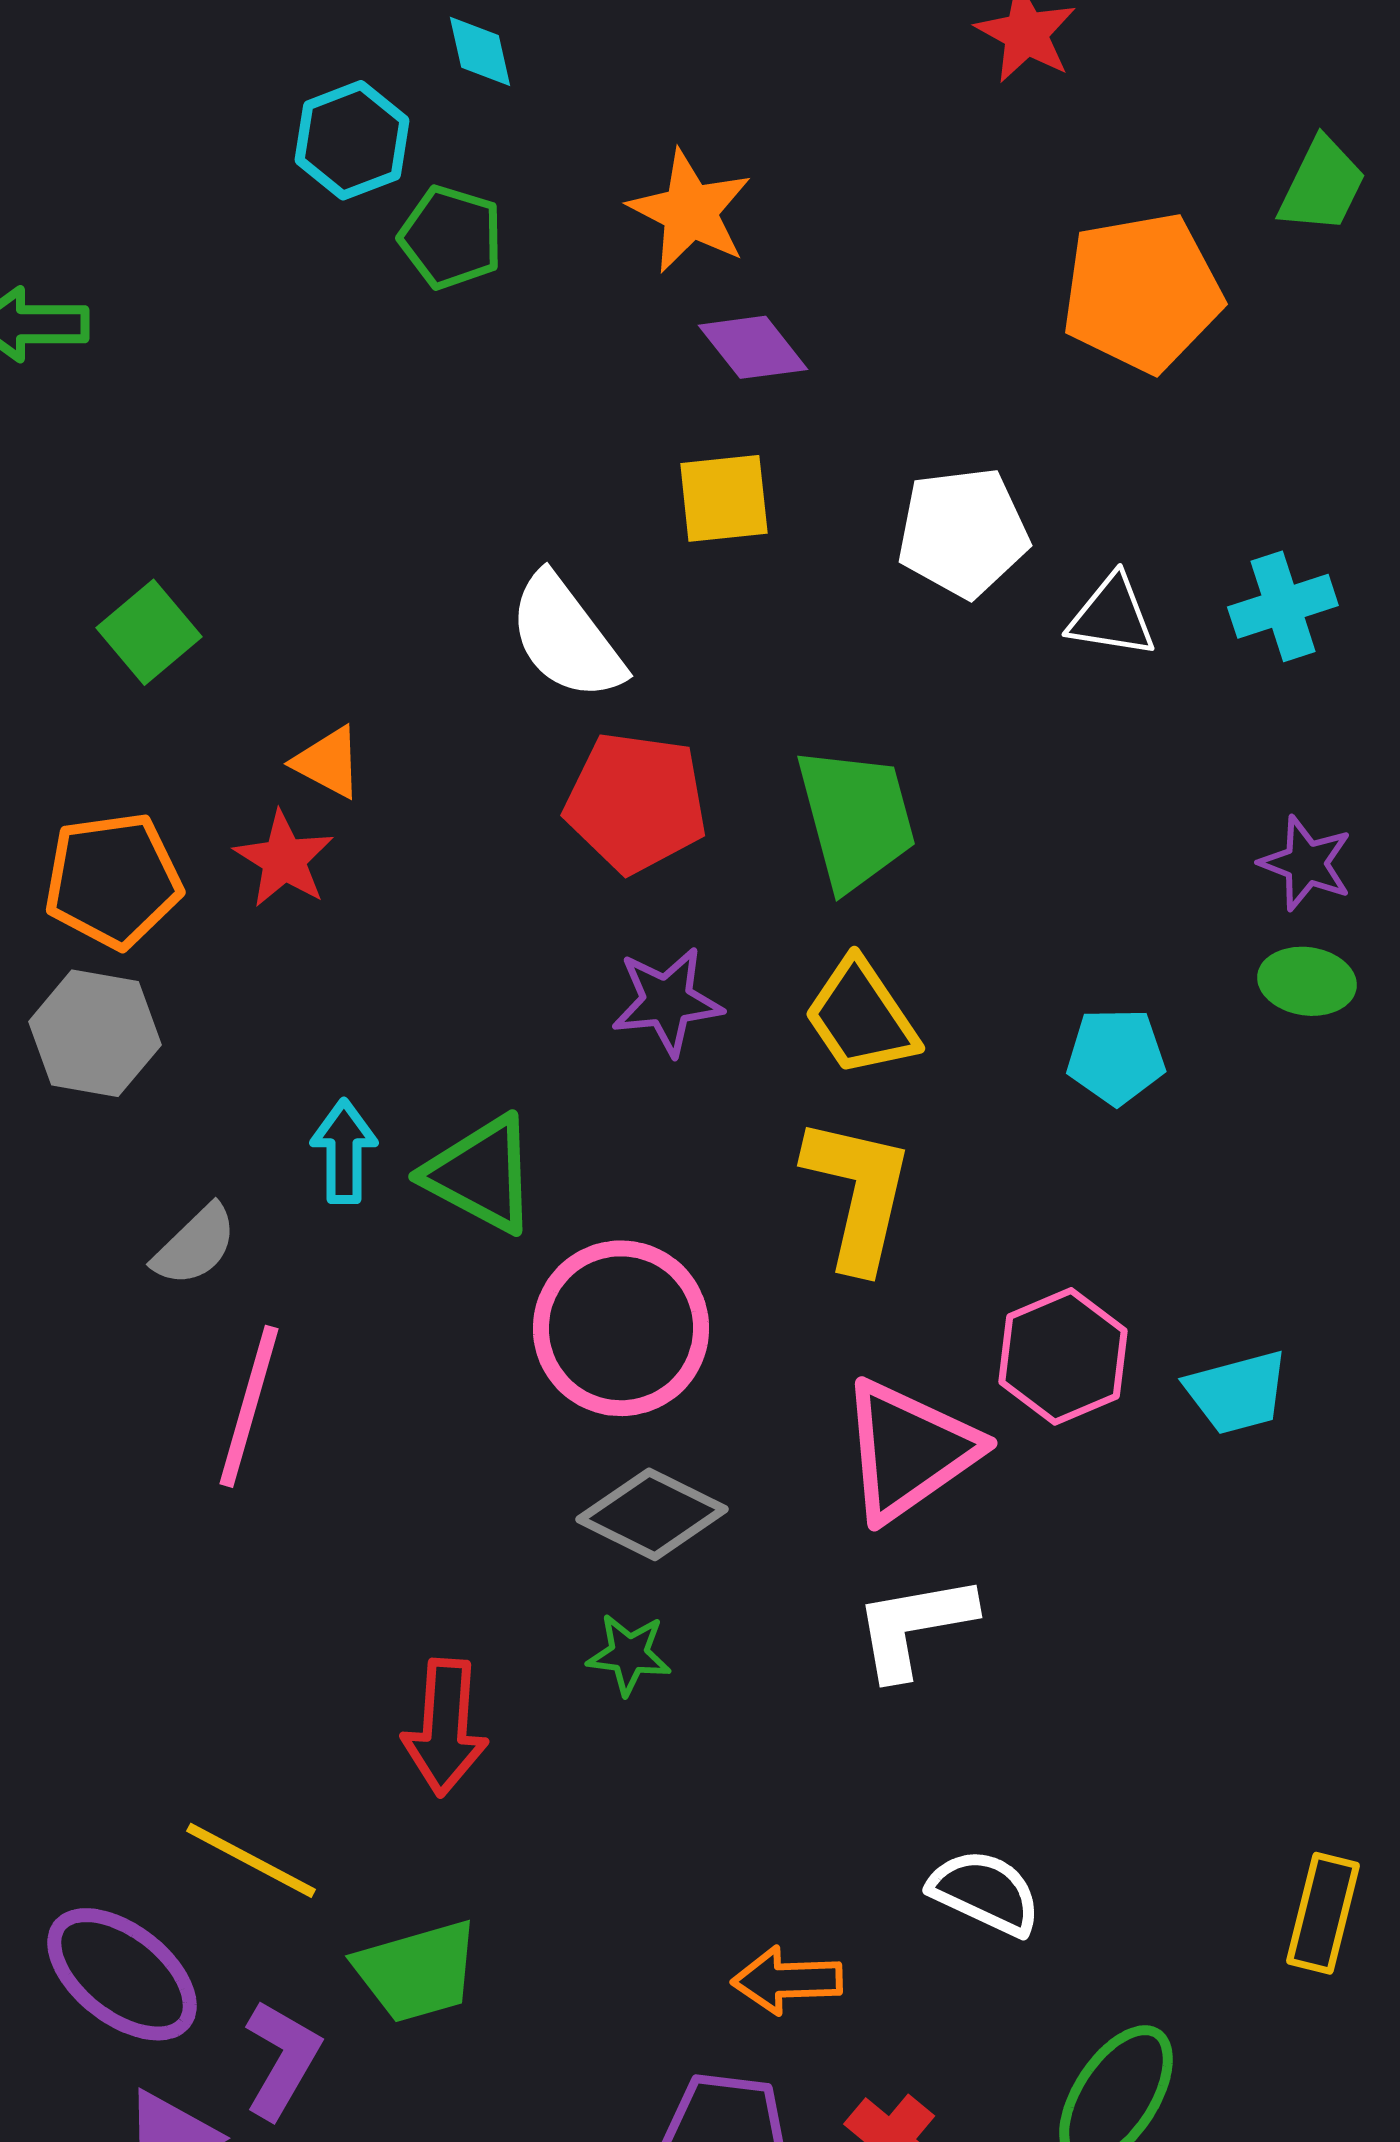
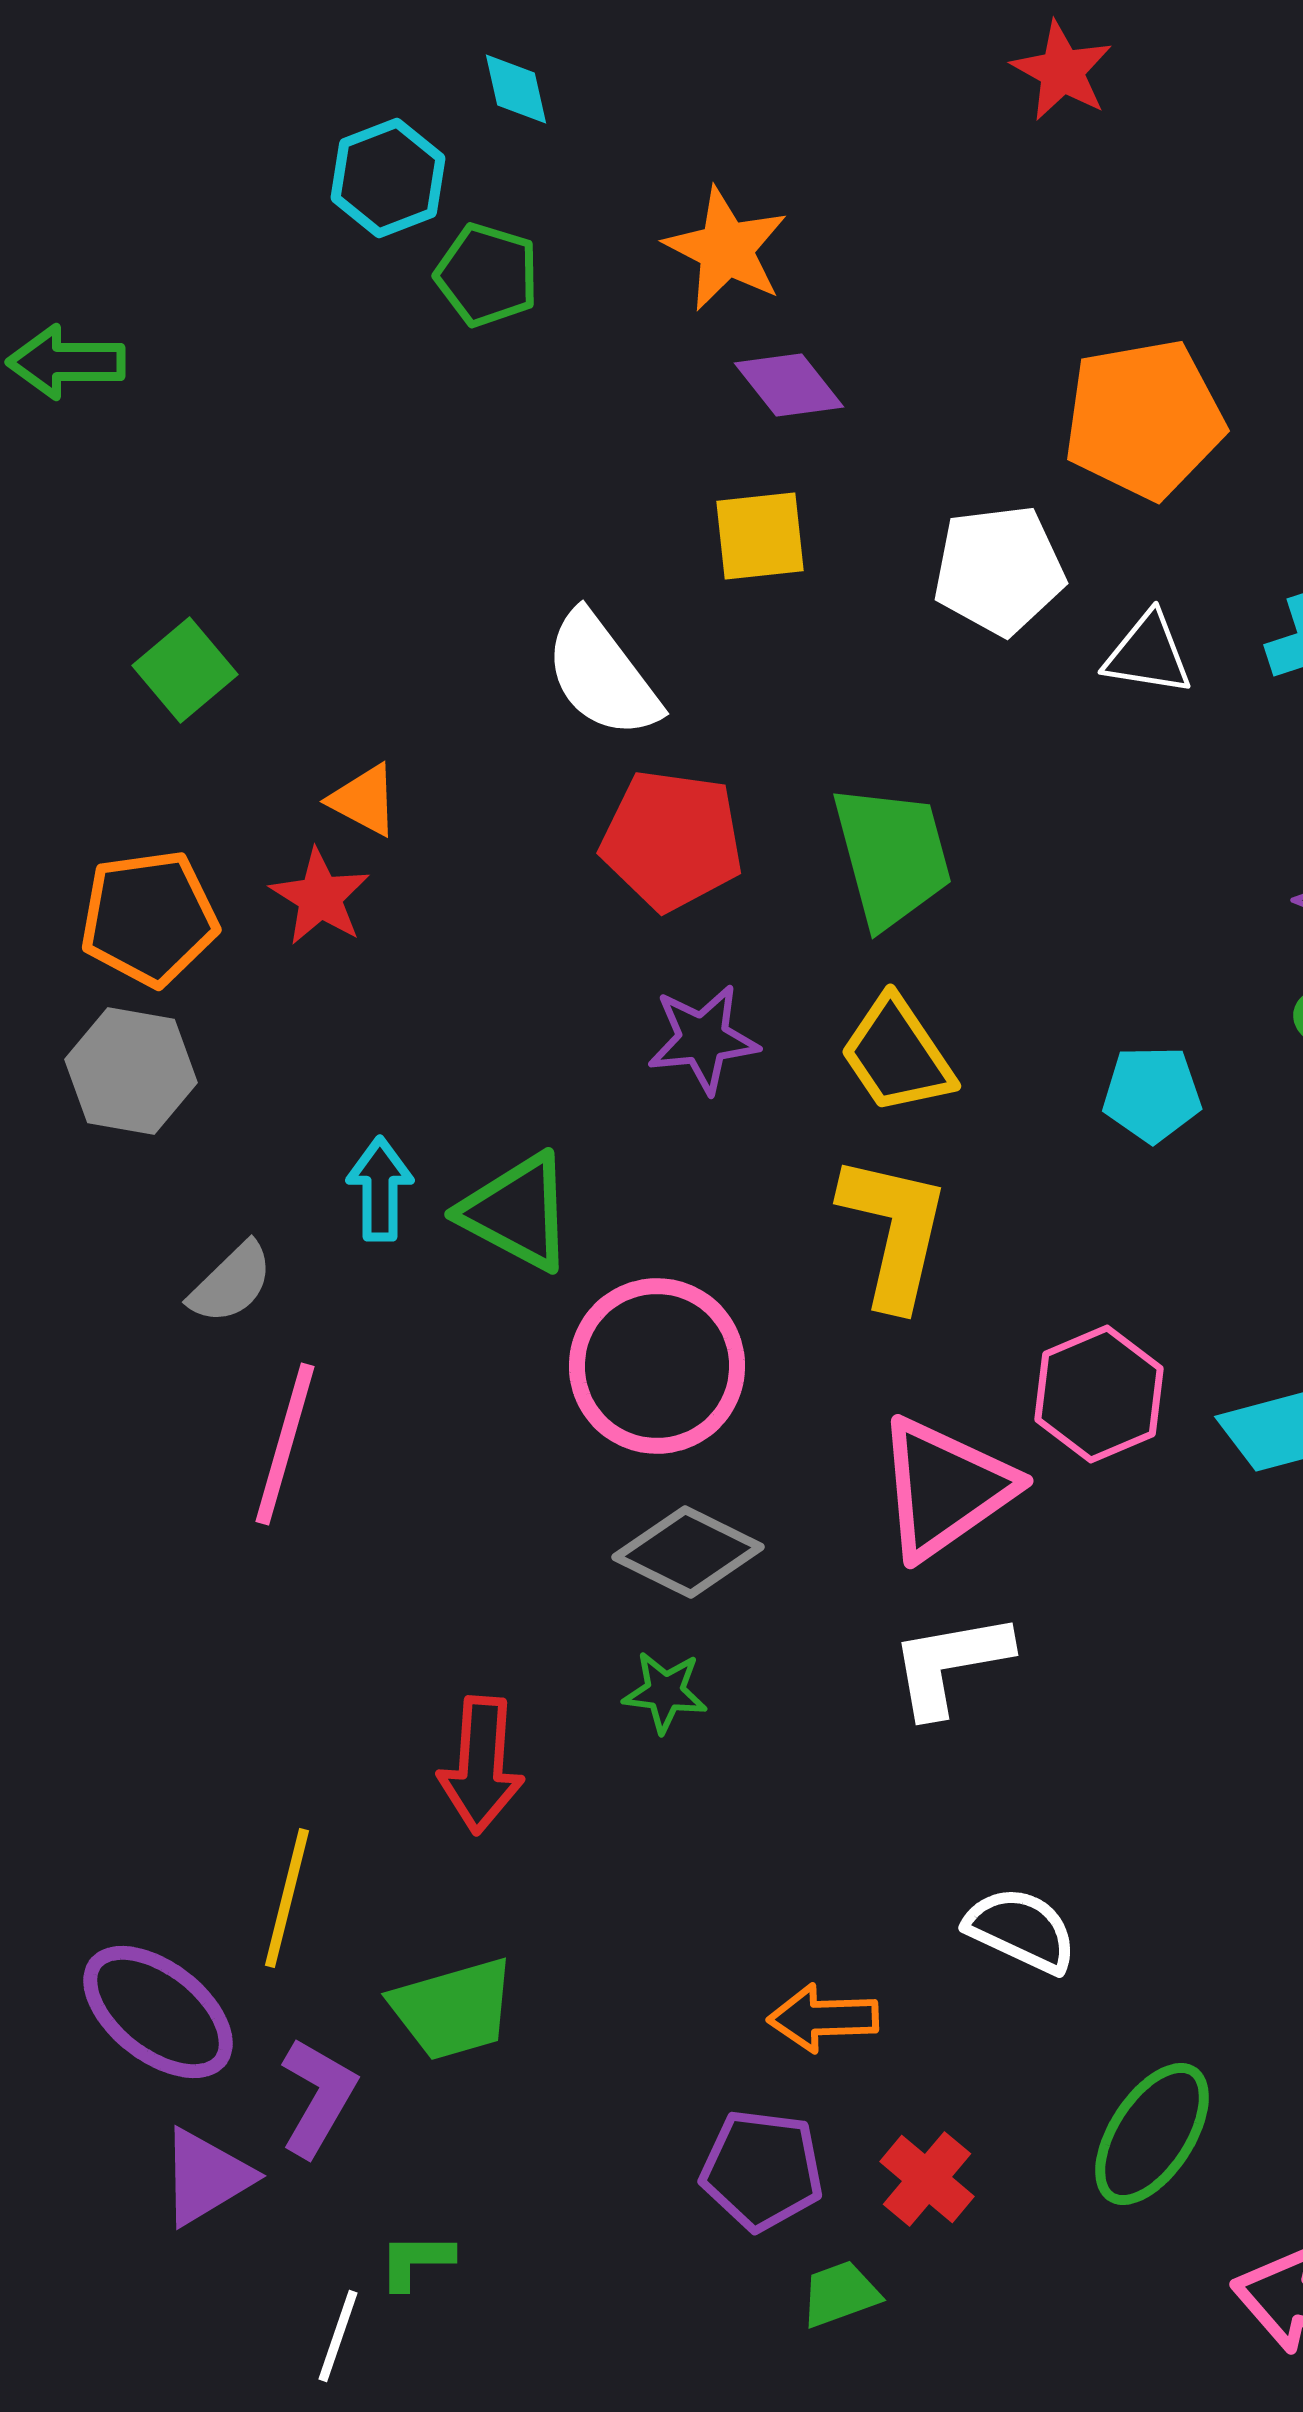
orange pentagon: (1142, 292) -> (1144, 419), moved
yellow line: (251, 1860) -> (287, 1898), turned 76

